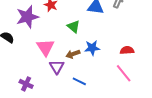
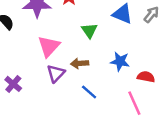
blue star: (92, 48) -> (120, 61), moved
blue line: (79, 81) -> (89, 92), moved

